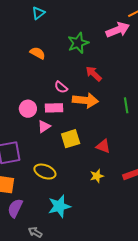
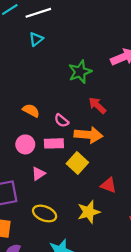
orange semicircle: (38, 53) -> (31, 111), moved
pink triangle: (44, 126) -> (38, 174), moved
yellow square: (71, 139) -> (77, 163), moved, turned -30
yellow star: (97, 176) -> (89, 212), moved, size x1.5

